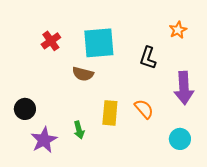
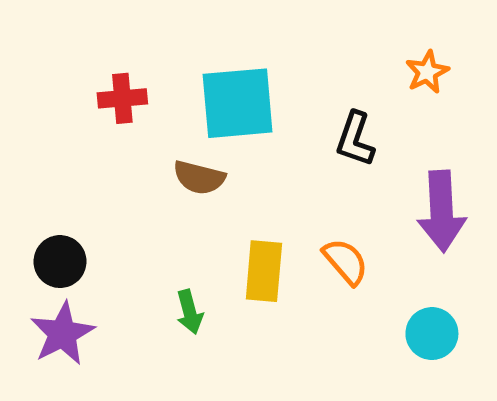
red cross: (51, 41) -> (122, 98), turned 30
purple star: (44, 140) -> (62, 334), moved

